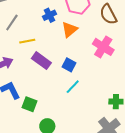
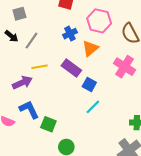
yellow line: (27, 41) -> (39, 67), moved
purple rectangle: (41, 61) -> (71, 68), moved

